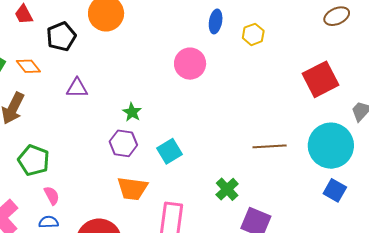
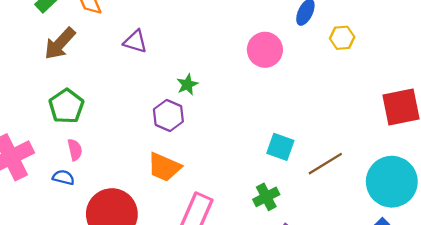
brown line: (270, 146) -> (325, 164), turned -44
cyan square: (170, 151) -> (280, 147), moved, turned 35

